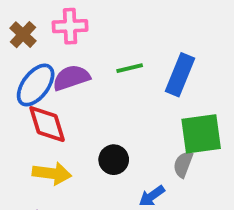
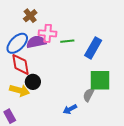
pink cross: (70, 26) -> (48, 33), moved
brown cross: (23, 35) -> (30, 16), moved
black circle: (114, 160) -> (33, 82), moved

